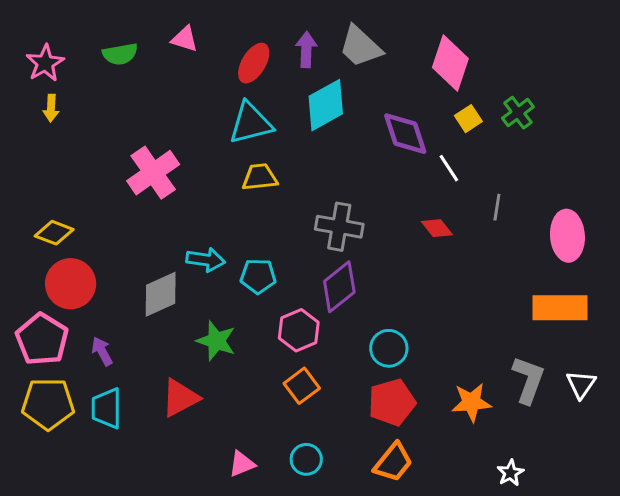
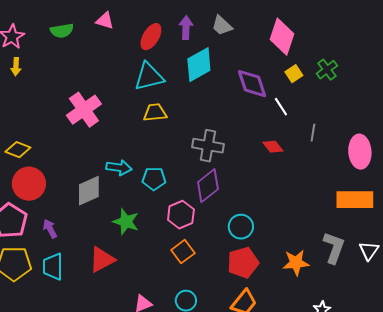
gray trapezoid: (360, 47) -> (222, 26), size x0.7

